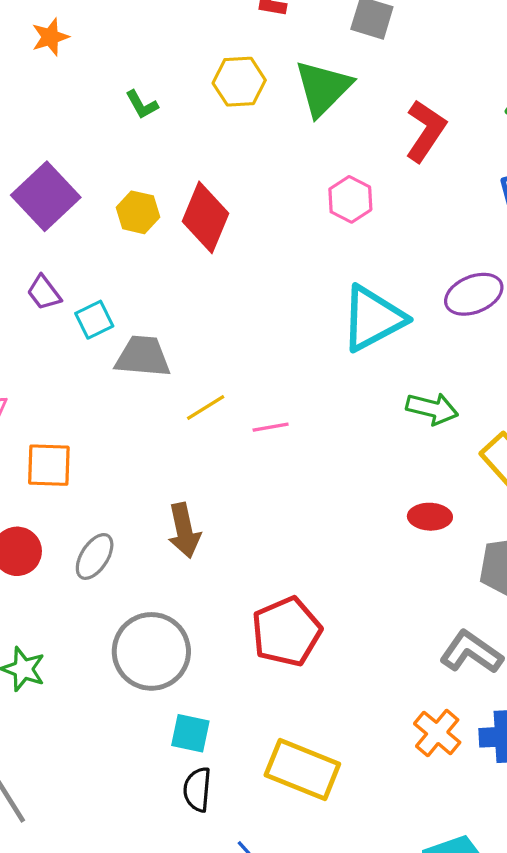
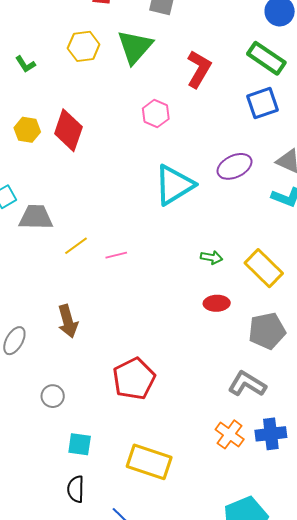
green arrow: (432, 409) -> (212, 257), moved, size x0.7
gray circle: (151, 651) -> (53, 396), size x0.5
black semicircle: (197, 789) -> (76, 489), moved

